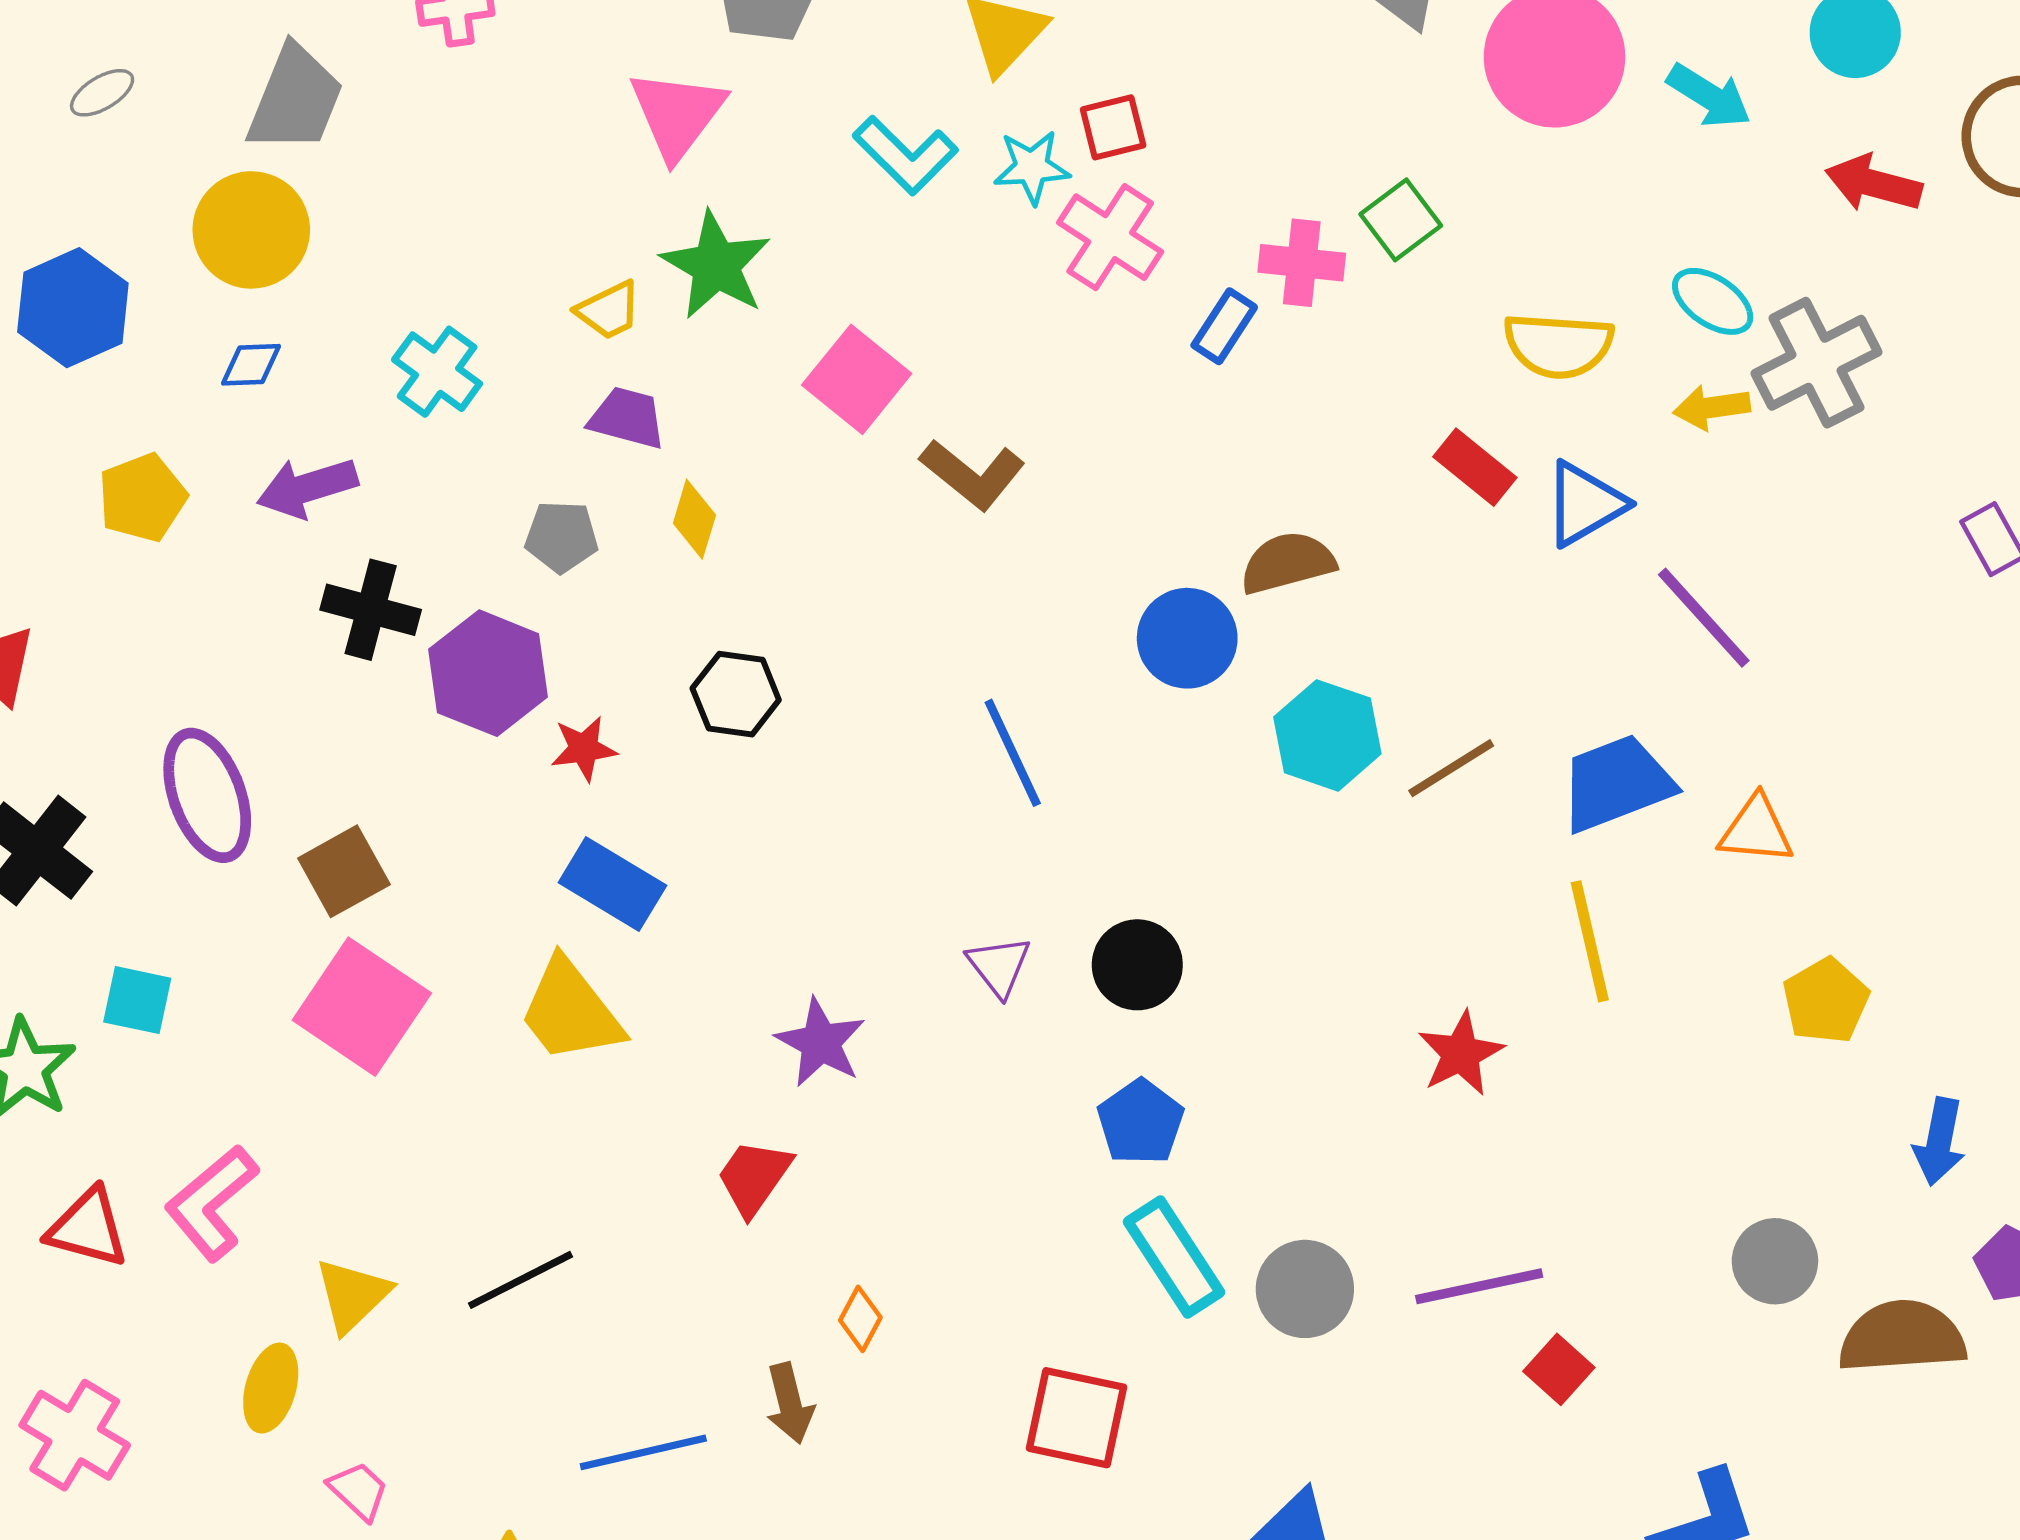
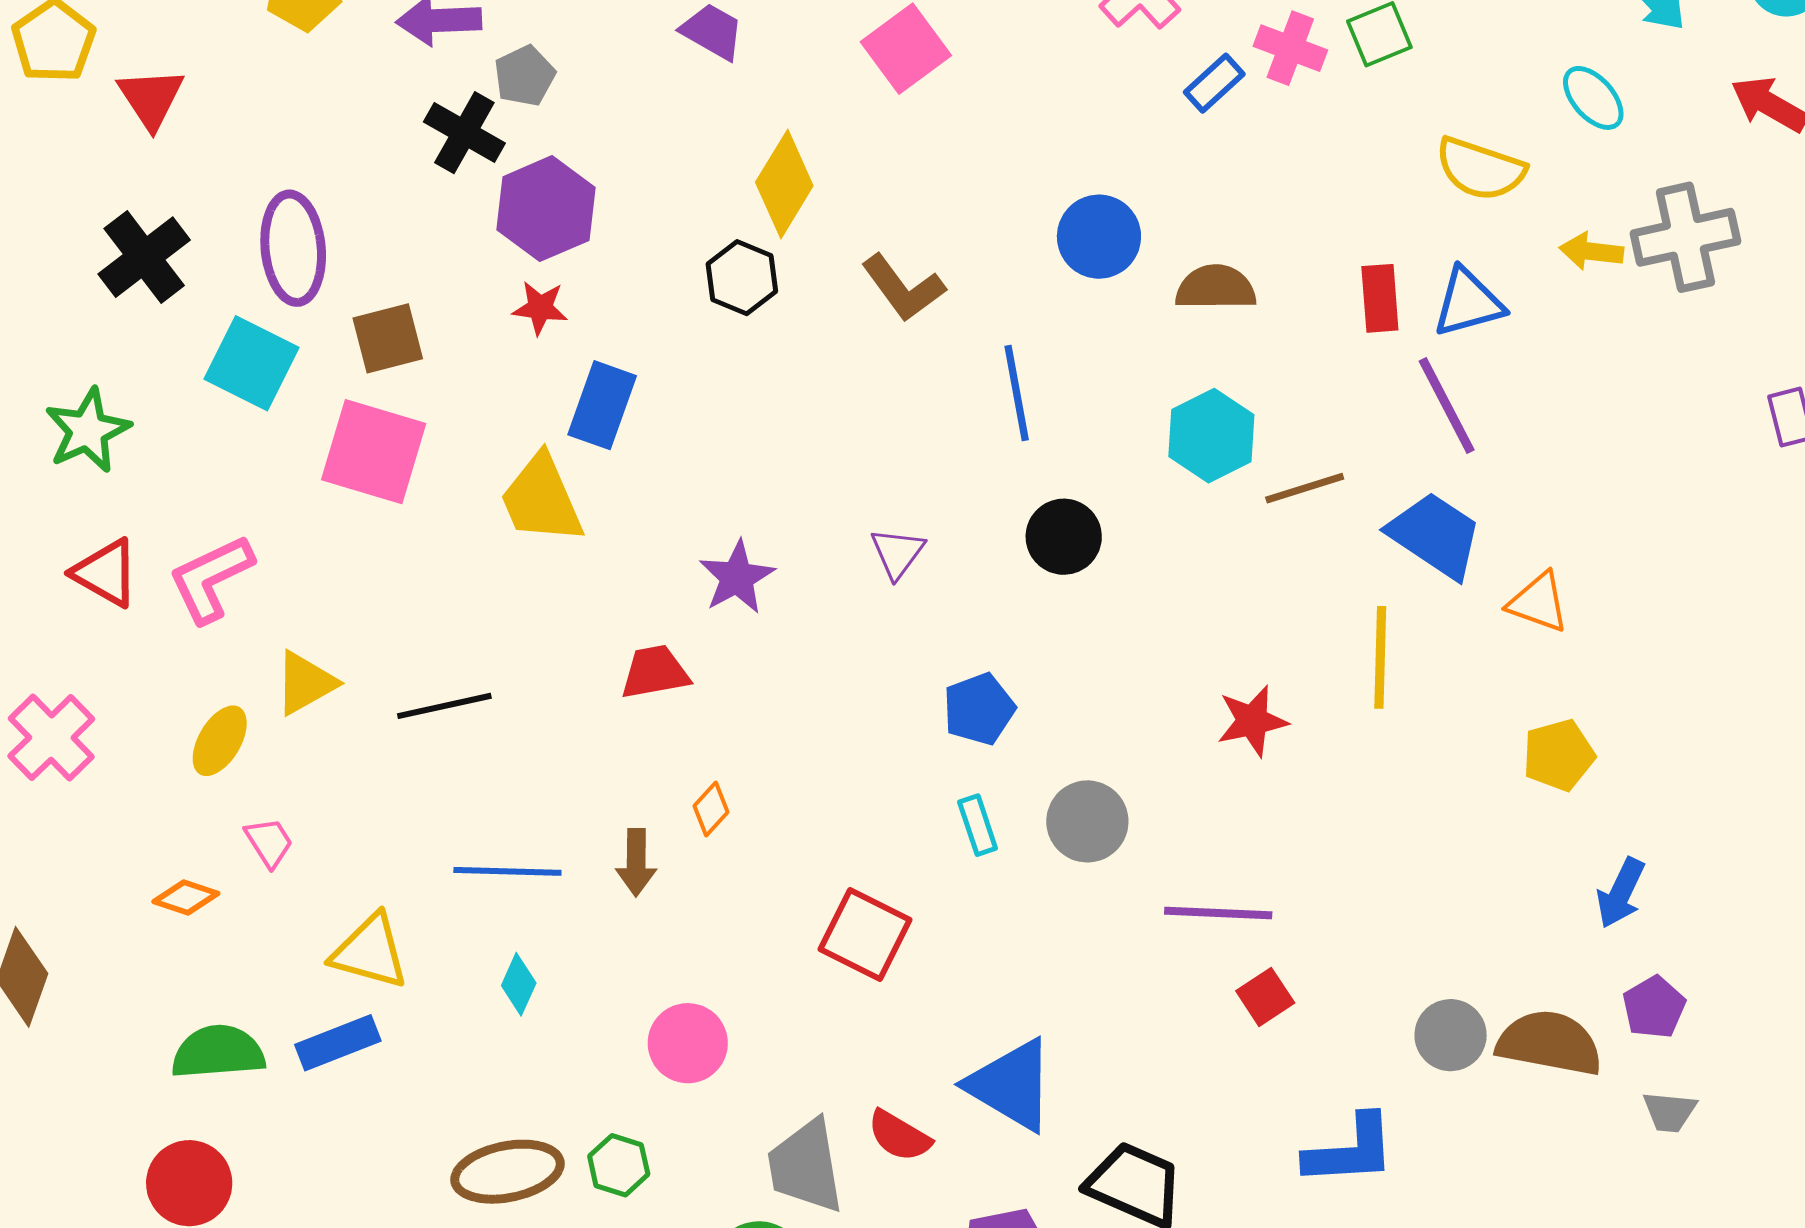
cyan ellipse: (1713, 301) -> (1593, 98), moved
red rectangle: (1475, 467) -> (1380, 298), moved, turned 32
brown L-shape: (973, 474) -> (903, 288), moved
yellow diamond: (694, 519) -> (784, 184), moved, size x1.6
gray pentagon: (562, 537) -> (525, 76), moved, turned 30
purple line: (1704, 618) -> (1447, 405), moved
blue circle: (1187, 638) -> (1099, 237), moved
red star: (584, 749) -> (540, 308), moved
blue line: (1013, 753) -> (1017, 393), moved
blue trapezoid: (1616, 783) -> (1435, 535), turned 40
blue rectangle: (612, 884) -> (602, 405), turned 64
black circle: (1137, 965) -> (1064, 537), moved
cyan square: (137, 1000) -> (252, 363), moved, size x1.5
pink square: (362, 1007) -> (374, 452), turned -32
red trapezoid: (754, 1177) -> (655, 672), turned 30
cyan rectangle: (1174, 1257) -> (978, 825), size x0.6
gray circle: (1775, 1261) -> (1451, 1035), moved
gray circle: (1305, 1289) -> (1087, 821), moved

